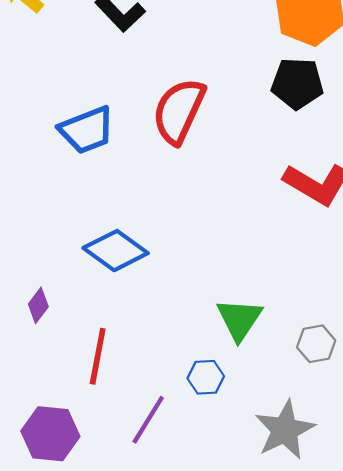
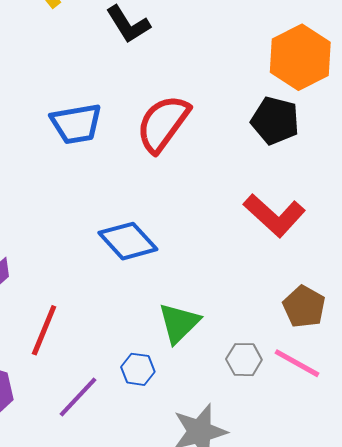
blue diamond: (116, 251) -> (128, 241), moved

